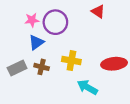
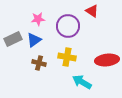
pink star: (32, 20) -> (38, 19), moved
purple circle: (55, 22) -> (68, 26), moved
gray rectangle: (17, 68) -> (13, 39), moved

